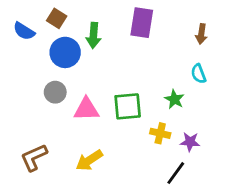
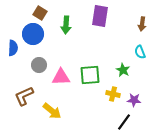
blue semicircle: (24, 31) -> (13, 48), moved, turned -119
blue circle: (65, 52) -> (33, 34), moved
brown L-shape: (34, 157) -> (24, 96), moved
yellow arrow: (89, 160) -> (52, 111), moved, turned -108

